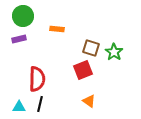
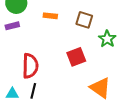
brown square: (91, 48) -> (84, 20), moved
orange triangle: (89, 101) -> (100, 88), moved, size x1.6

